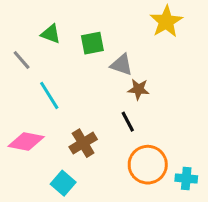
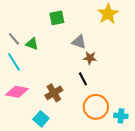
green triangle: (51, 34) -> (32, 44), moved
green square: (92, 43) -> (57, 18), moved
cyan line: (49, 95) -> (14, 62), moved

